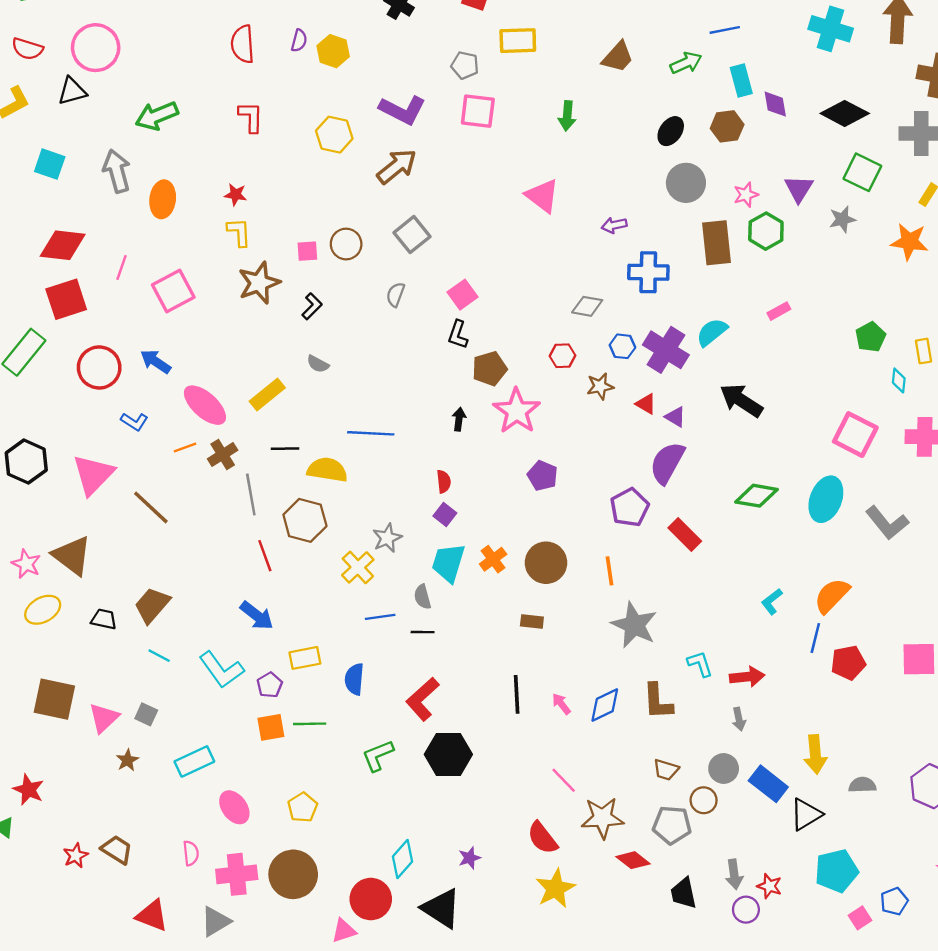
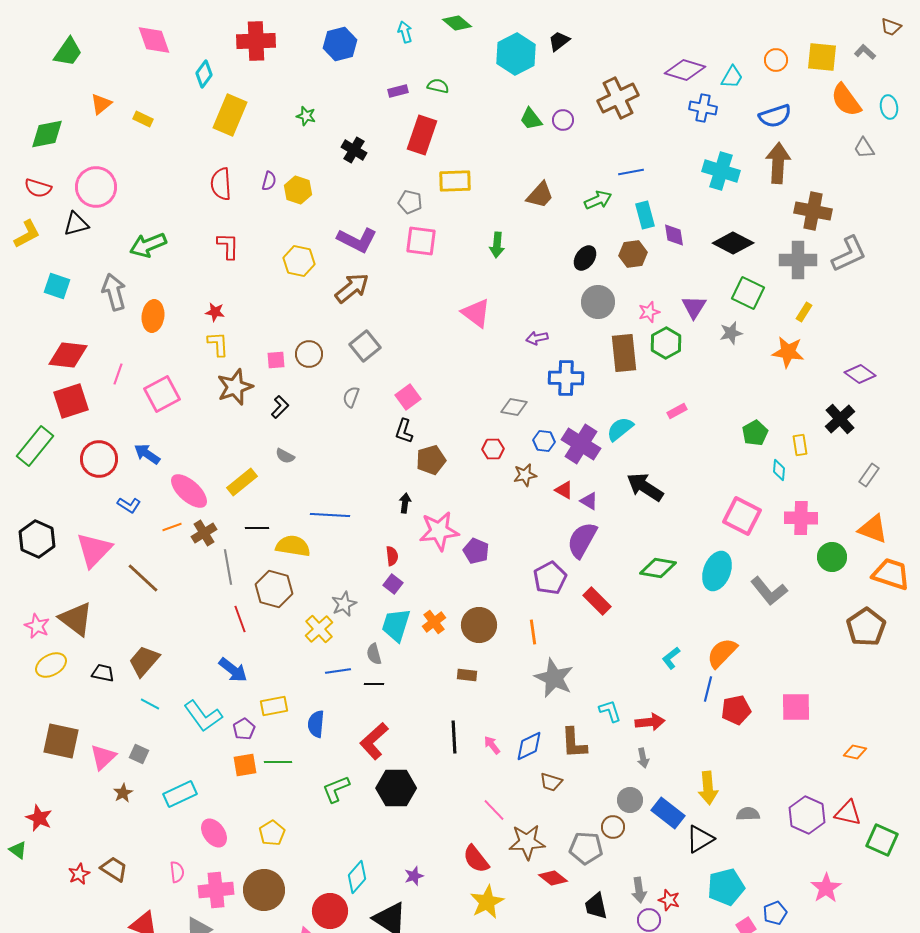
pink star: (517, 411) -> (439, 531), moved, turned 30
brown trapezoid: (666, 770) -> (551, 782), moved

